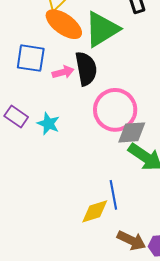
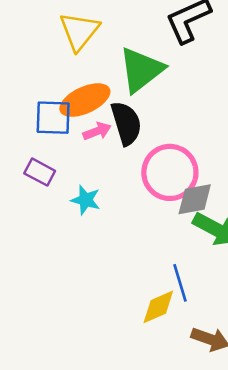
orange ellipse: (64, 24) -> (85, 100), moved, turned -54
purple rectangle: (16, 116) -> (40, 172), moved

